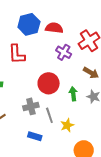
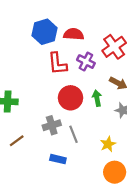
red L-shape: (17, 54) -> (57, 64), moved
green arrow: (73, 94) -> (97, 98), moved
yellow star: (67, 125) -> (108, 144), moved

